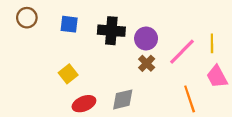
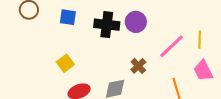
purple circle: (146, 39) -> (136, 22), moved
brown cross: (147, 63) -> (138, 66), moved

